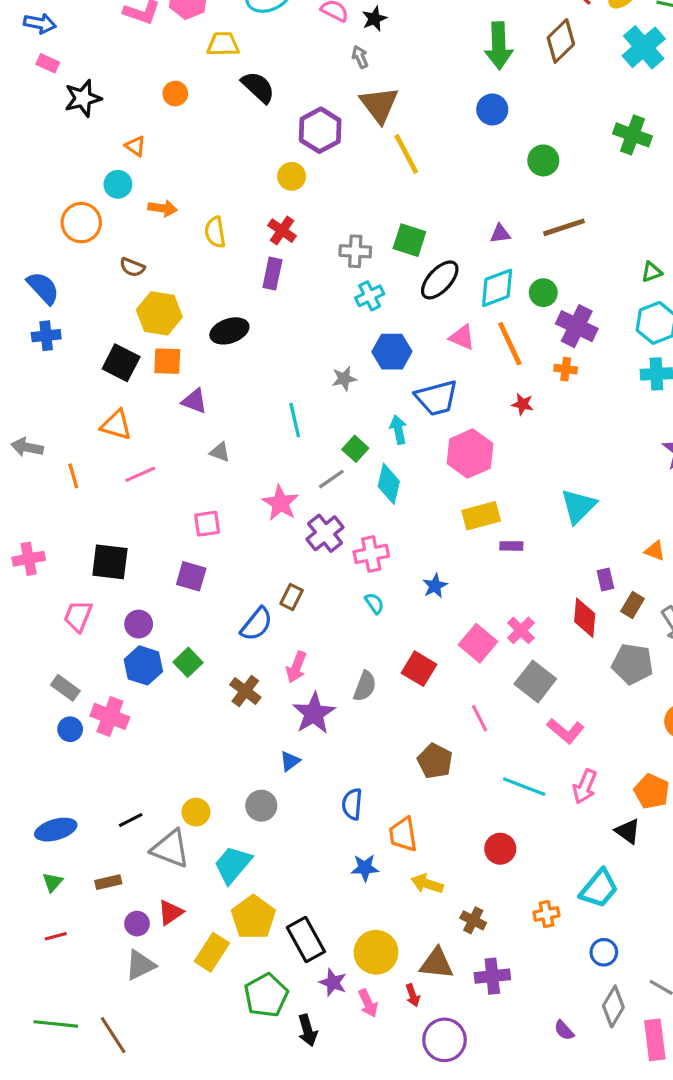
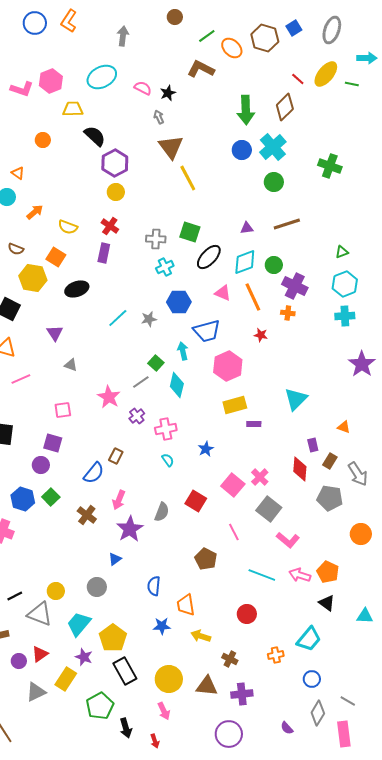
cyan cross: (644, 47) -> (273, 147), moved
purple hexagon: (320, 130) -> (115, 163), moved
orange arrow: (163, 208) -> (35, 212), turned -48
yellow semicircle: (215, 232) -> (68, 227), turned -60
orange square: (167, 361) -> (56, 257), moved, turned 30
purple triangle: (194, 401) -> (55, 333), turned 36
cyan line: (295, 420) -> (118, 318), moved, turned 60
purple cross: (325, 533) -> (137, 416), size x0.7
purple circle: (139, 624) -> (41, 465), moved
pink arrow: (585, 787) -> (300, 575), turned 85
orange pentagon: (652, 791) -> (328, 572), moved
yellow pentagon: (253, 917) -> (113, 638), moved
gray triangle: (140, 965) -> (36, 692), moved
purple star: (333, 983) -> (84, 657), moved
red arrow: (413, 995) -> (155, 741), moved
purple circle: (445, 1040) -> (229, 734), moved

